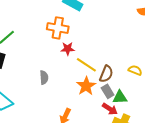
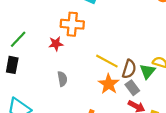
red star: (68, 49) -> (56, 44), moved
green triangle: (120, 97) -> (147, 71), moved, turned -42

